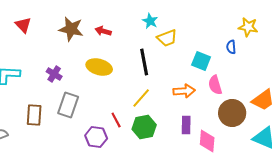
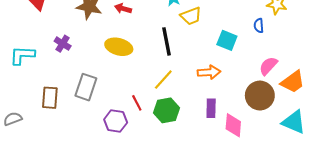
purple cross: (54, 74) -> (63, 44), moved
pink semicircle: (215, 85) -> (268, 66), moved, turned 60

